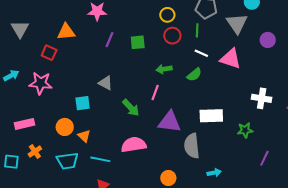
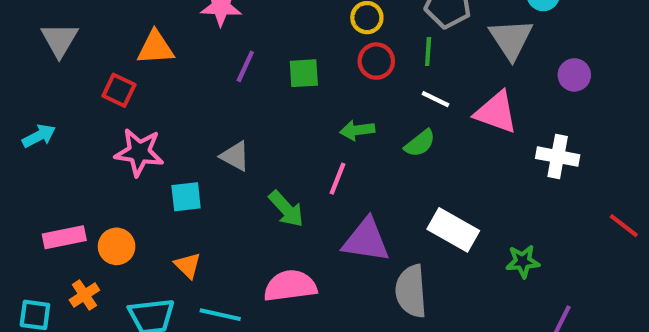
pink star: (41, 83) -> (139, 152), moved
white cross: (262, 98) -> (558, 157), moved
white rectangle: (211, 116) -> (453, 230), turned 30
orange circle: (65, 127) -> (117, 246), moved

